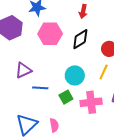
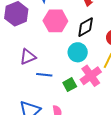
cyan circle: (75, 75) -> (78, 52), moved
pink cross: (91, 102) -> (91, 76), moved, turned -30

